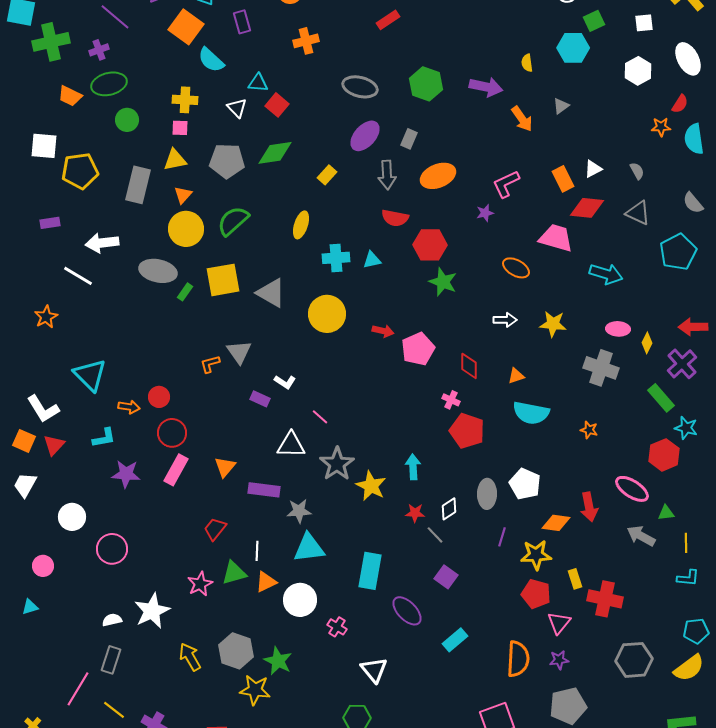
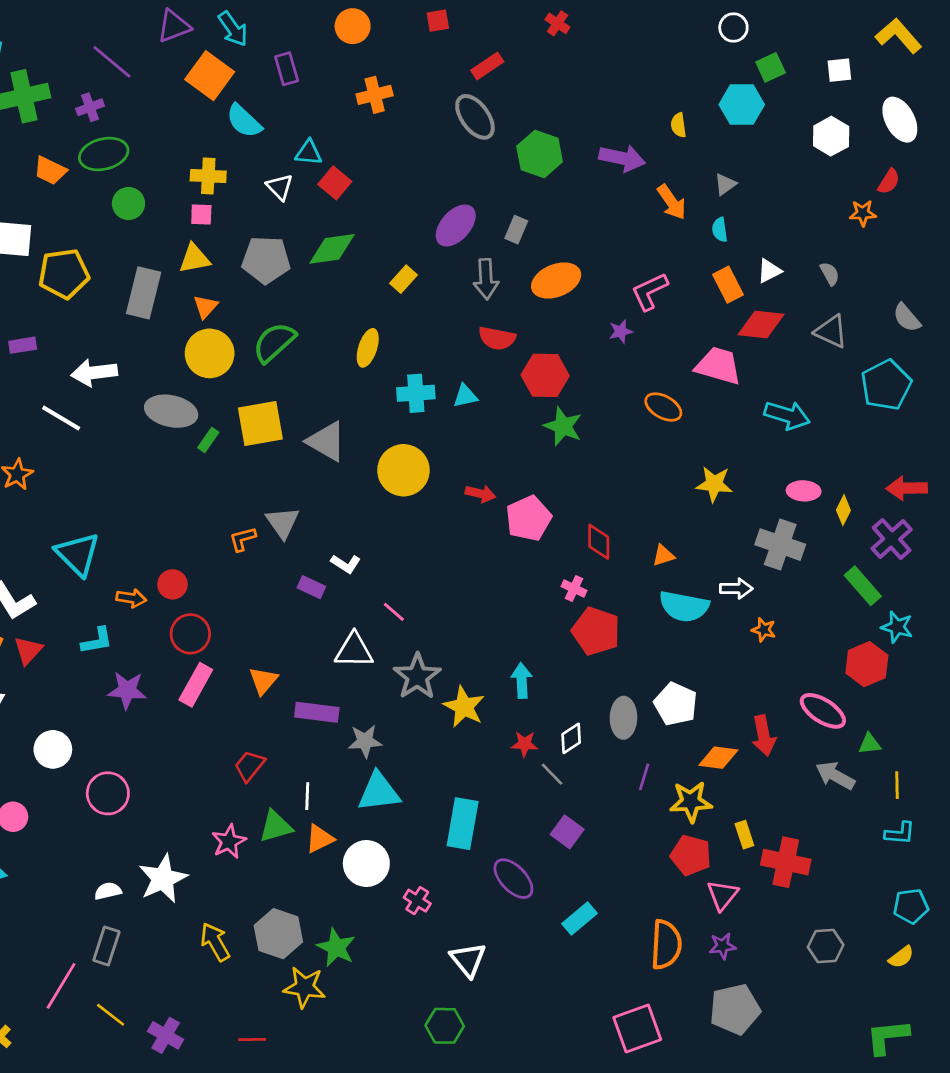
gray ellipse: (360, 87) -> (475, 117), moved, turned 40
cyan semicircle: (694, 139) -> (720, 230), moved, size x0.6
white arrow: (505, 320) -> (736, 589), moved
gray hexagon: (634, 660) -> (826, 946), size x0.7
yellow semicircle: (689, 668) -> (901, 957), size x0.6

